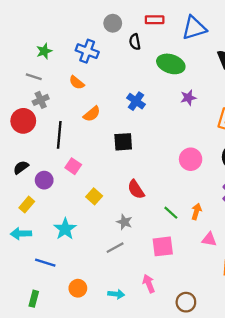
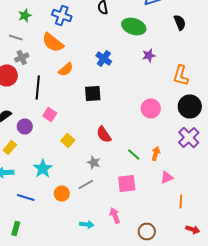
orange semicircle: (77, 83) -> (53, 42), size x1.6
pink triangle: (209, 239) -> (167, 178), turned -32
orange circle: (78, 288) -> (62, 194), moved

